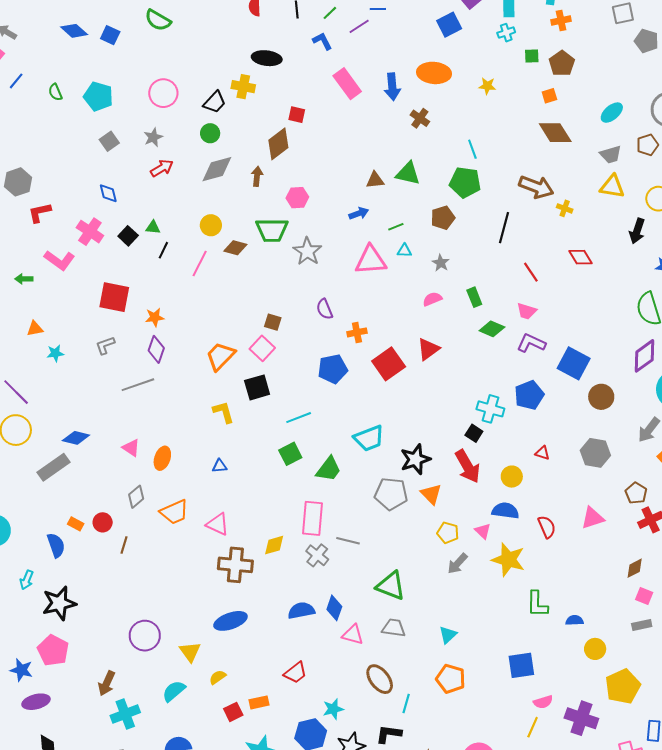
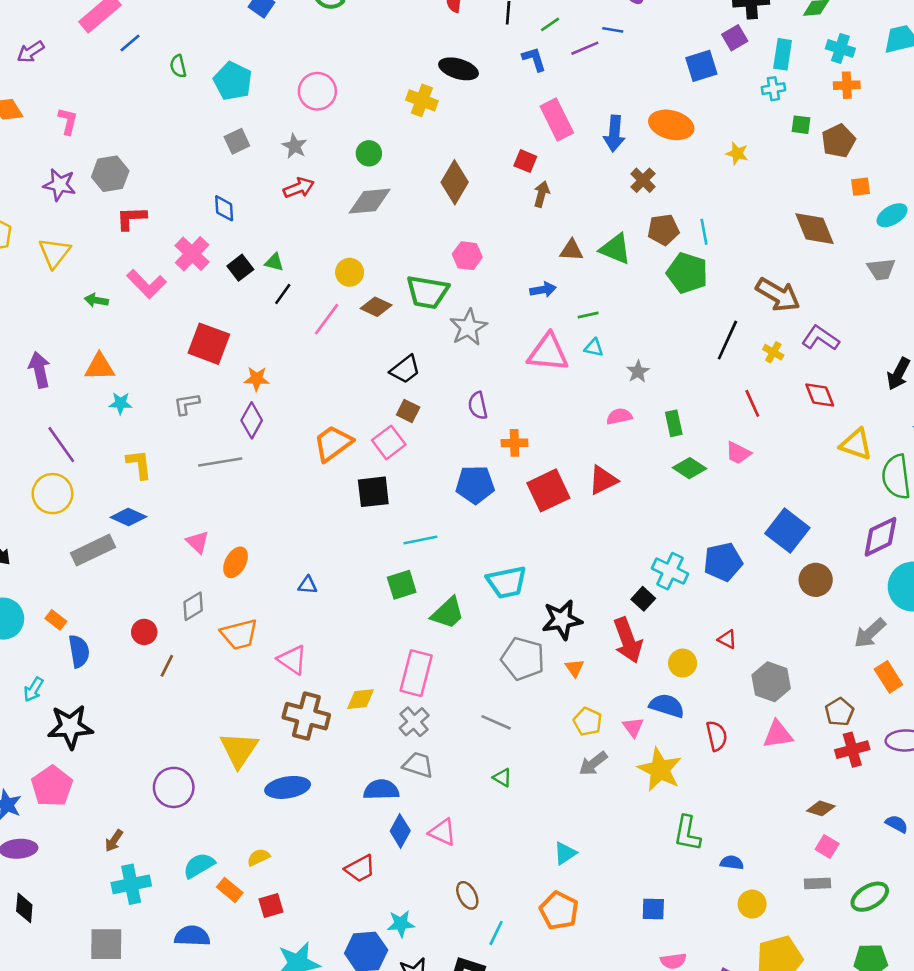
orange square: (549, 96) -> (861, 187), moved
black trapezoid: (215, 102) -> (405, 369), moved
red square: (297, 115) -> (525, 161), moved
gray star: (153, 137) -> (294, 146), turned -30
brown diamond: (278, 144) -> (455, 182), turned -32
brown arrow: (257, 176) -> (542, 194), moved
yellow triangle: (612, 187) -> (856, 444), moved
yellow cross: (565, 208) -> (773, 352), moved
brown pentagon: (443, 218) -> (663, 230), moved
orange triangle: (35, 329) -> (99, 367), size x1.4
purple L-shape: (531, 343) -> (820, 338), moved
yellow L-shape: (223, 412) -> (139, 464), moved
gray hexagon: (595, 453) -> (771, 682), moved
orange triangle: (431, 494) -> (575, 668), size x0.7
orange rectangle: (76, 524) -> (56, 620), moved
gray line: (348, 541) -> (496, 722), moved
brown diamond: (635, 568) -> (821, 808), turned 35
green triangle: (391, 586) -> (502, 778), size x0.5
blue diamond: (334, 608) -> (400, 831), moved
gray trapezoid: (394, 628) -> (418, 765), moved
yellow triangle: (190, 652) -> (239, 750), moved, size x1.4
blue square: (521, 665) -> (653, 909), size x0.7
brown ellipse: (380, 679) -> (467, 895), size x0.7
brown arrow: (107, 683) -> (114, 841), size x0.7
orange rectangle: (259, 702) -> (230, 890), moved, turned 42

